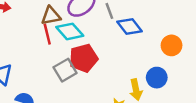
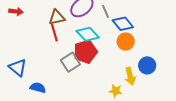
cyan diamond: (70, 31) -> (88, 34), moved
orange circle: (172, 45) -> (126, 42), moved

